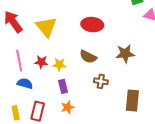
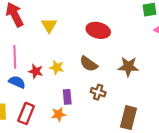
yellow triangle: (46, 27) -> (49, 25), size x0.7
red star: (41, 62) -> (36, 71), moved
purple rectangle: (63, 86) -> (67, 97), moved

